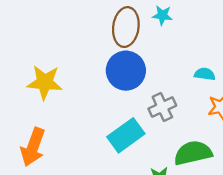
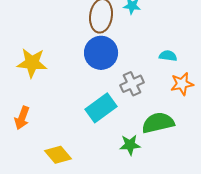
orange arrow: (33, 147) -> (22, 118), size x0.7

